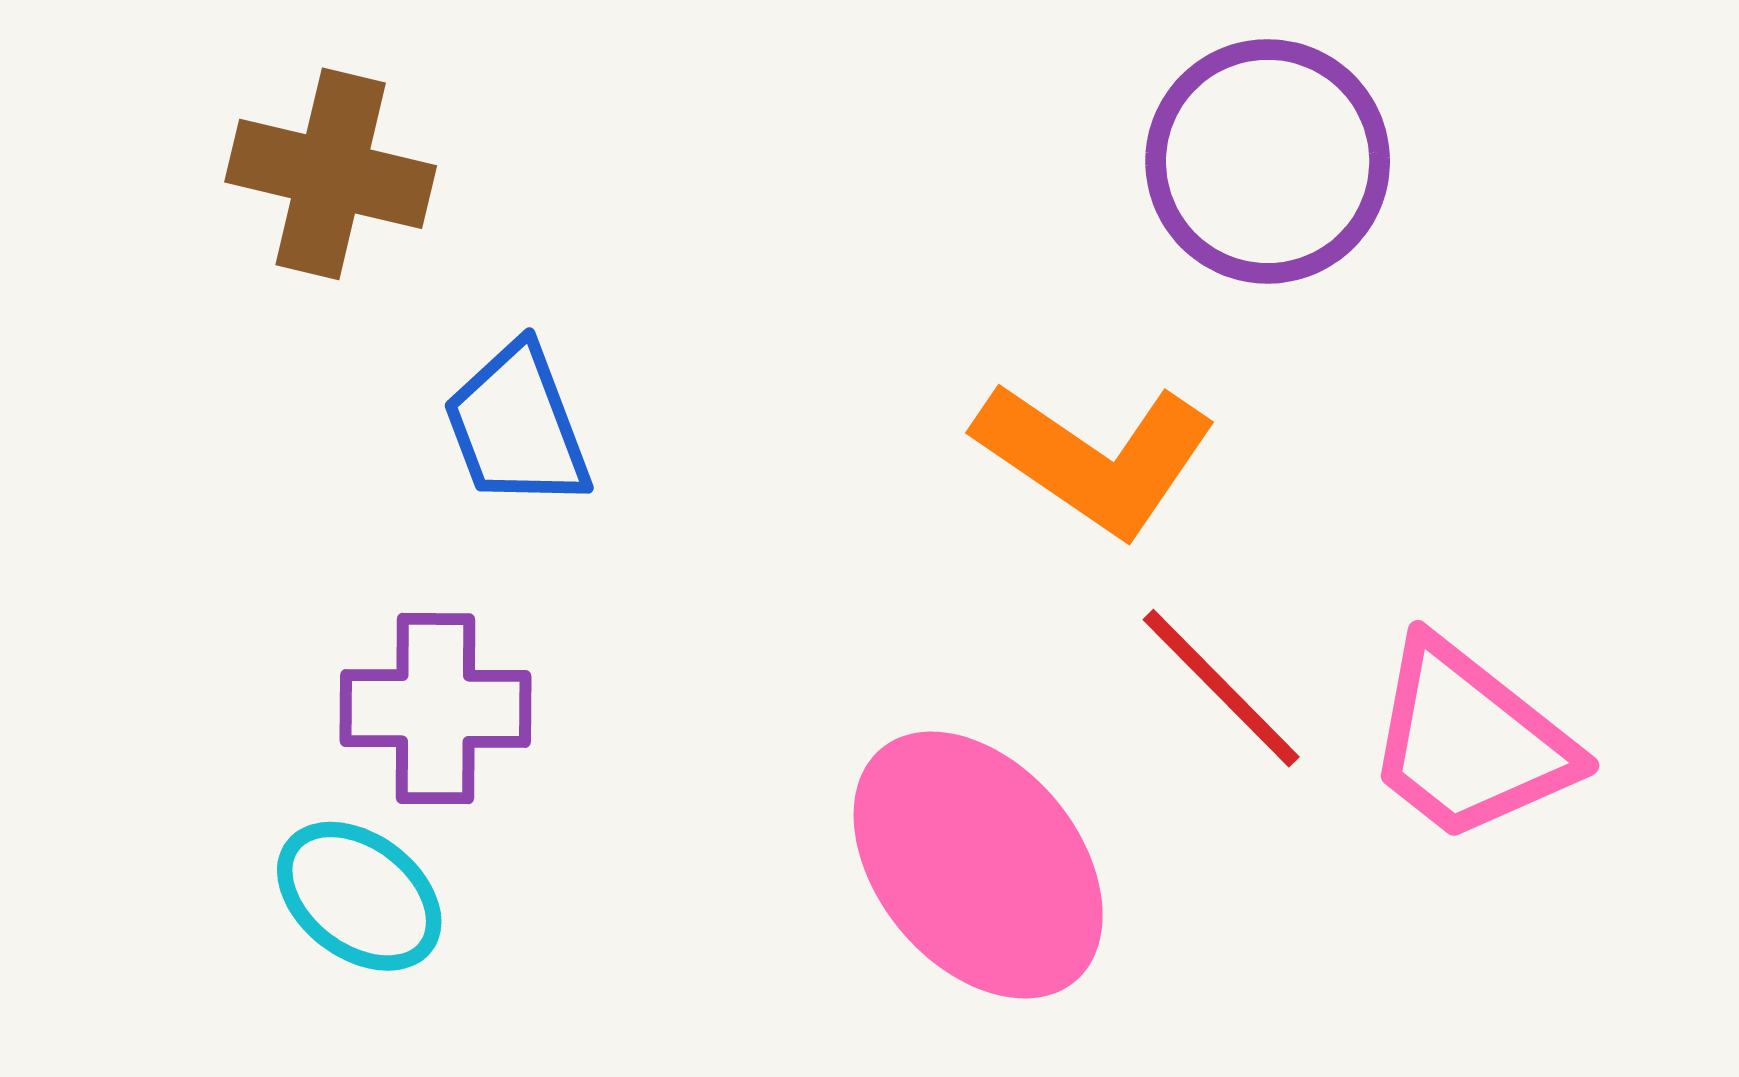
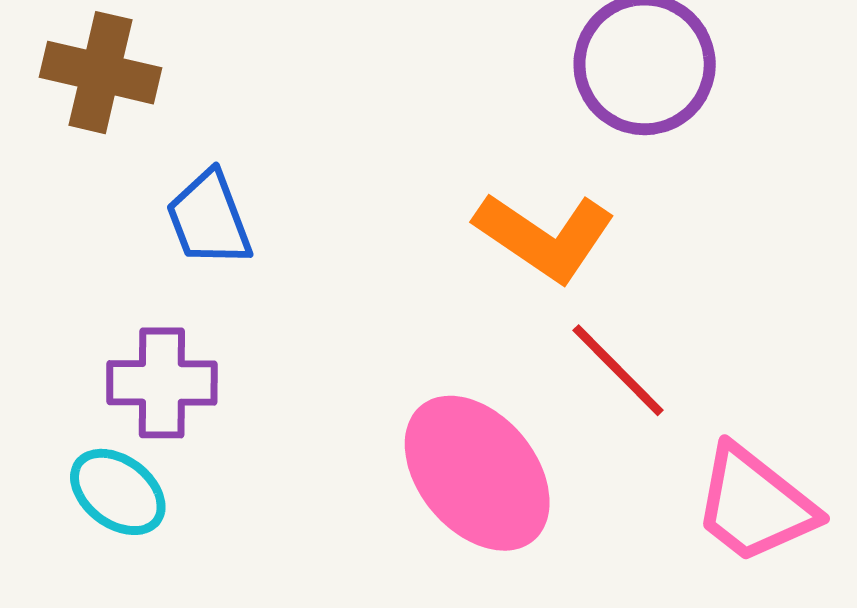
pink trapezoid: (1469, 741) -> (755, 505), moved

